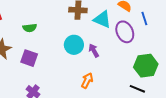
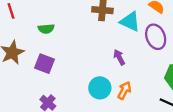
cyan circle: (74, 45) -> (100, 88), moved
orange arrow: (87, 81) -> (124, 90), moved

